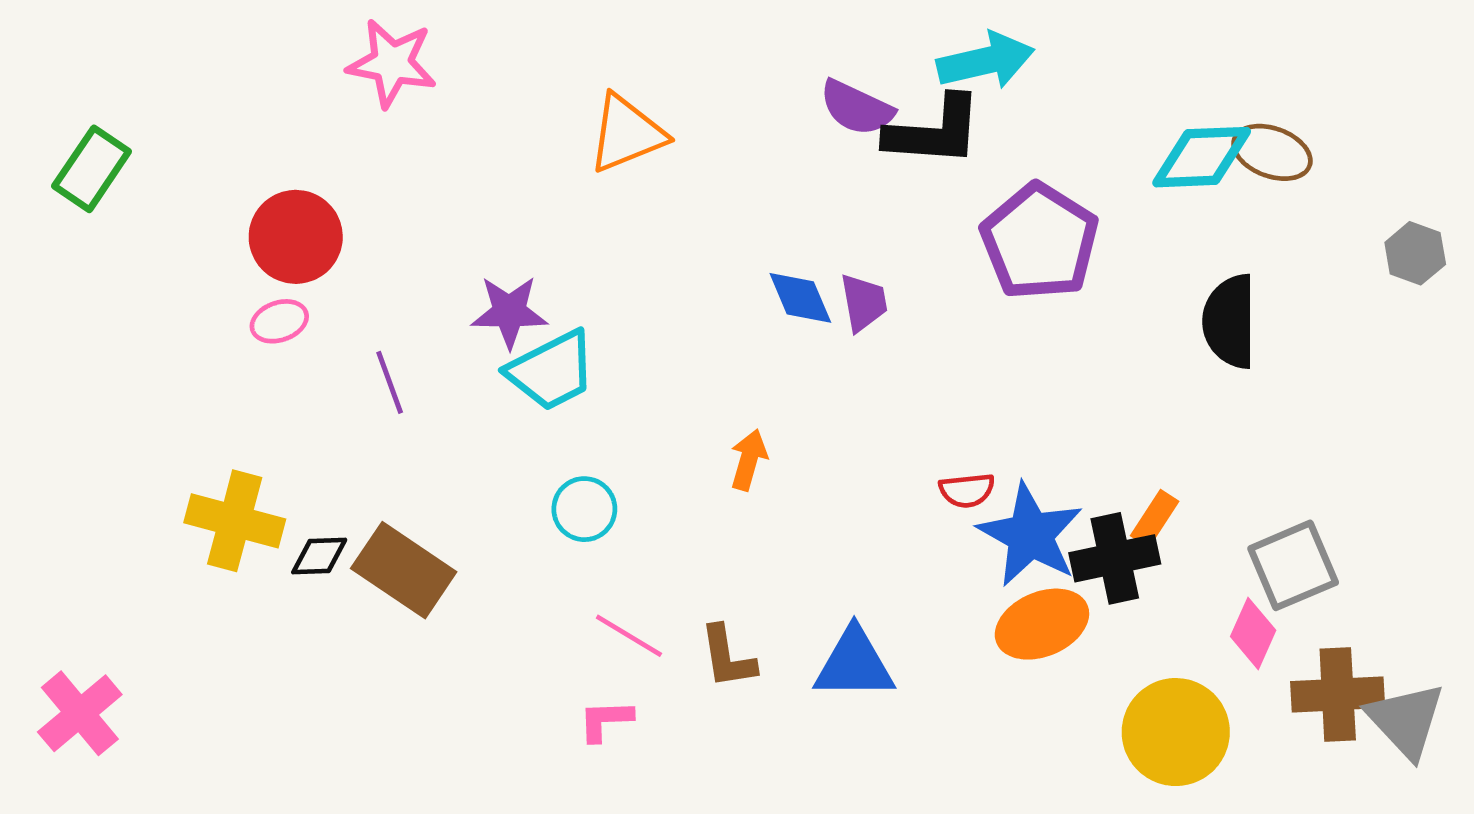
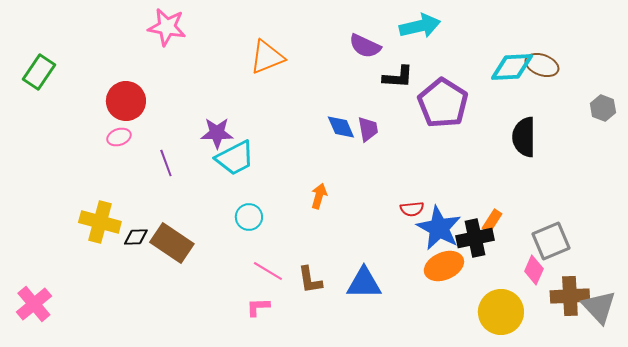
black L-shape: (934, 131) -> (398, 77), moved, size x0.7

